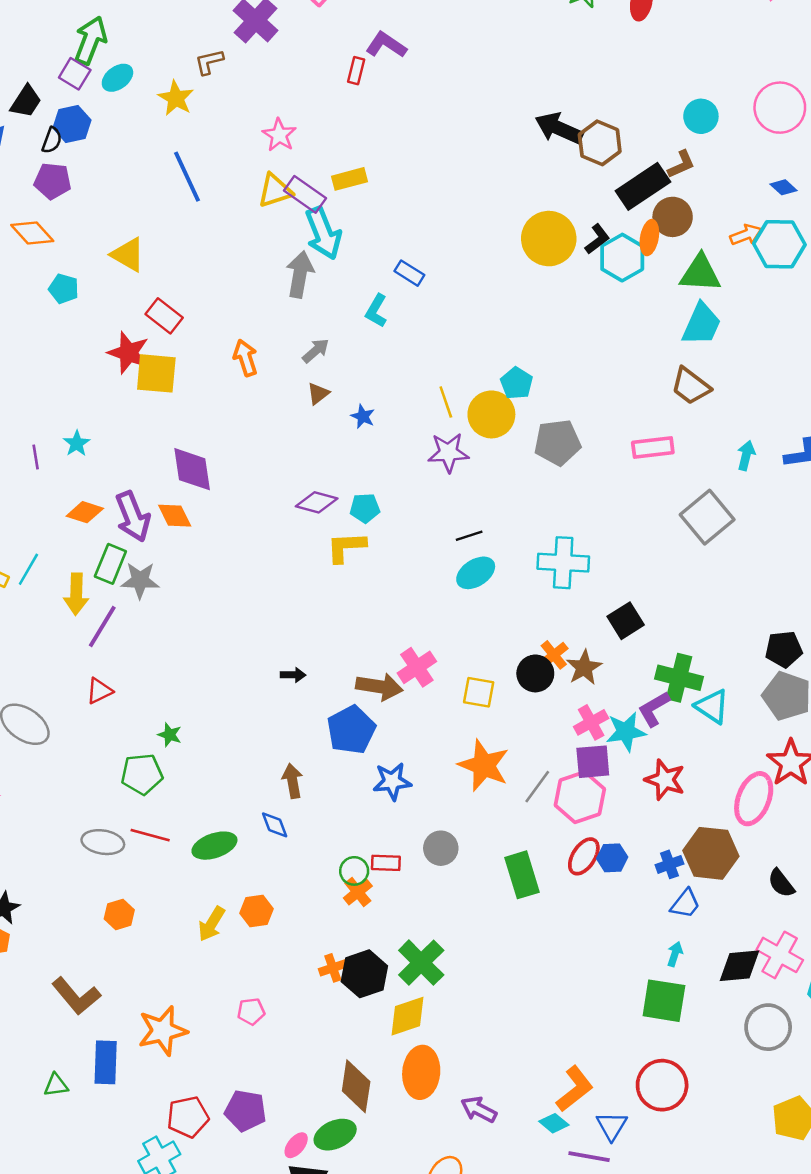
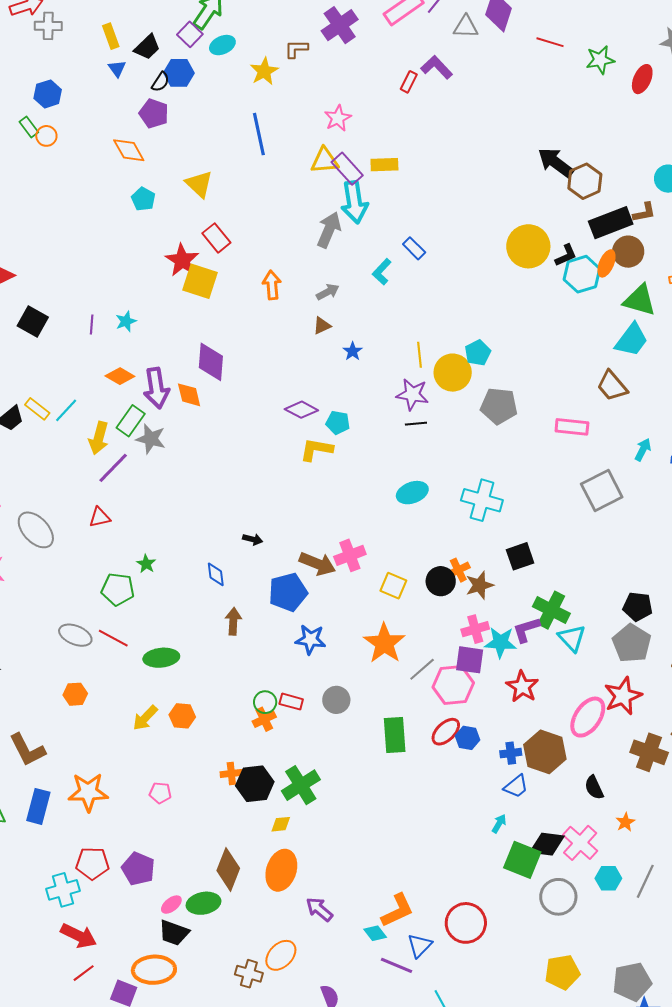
black line: (469, 536) -> (416, 424), moved
blue diamond: (275, 825) -> (216, 574), moved
green square: (664, 1001) -> (522, 860), moved
yellow diamond: (408, 1016) -> (281, 824), size x0.6

